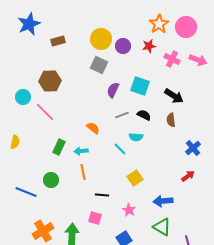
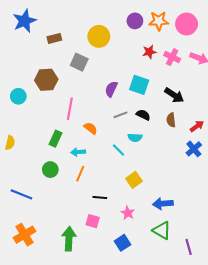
orange star: (159, 24) -> (159, 21), turned 30
purple circle: (123, 46) -> (135, 21), moved
red star: (149, 46) -> (149, 52), moved
gray square: (99, 65) -> (79, 62), moved
pink line: (45, 112) -> (70, 109), moved, turned 55
green rectangle: (59, 147) -> (55, 139), moved
orange line: (83, 172) -> (80, 174), turned 35
red arrow: (188, 176) -> (197, 126), moved
green circle: (51, 180) -> (50, 170), moved
orange cross: (43, 231) -> (24, 235), moved

